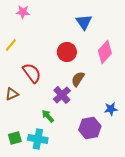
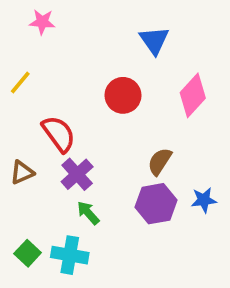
brown semicircle: (78, 79) -> (160, 161), moved
purple cross: (62, 95) -> (77, 174), moved
purple hexagon: (90, 128) -> (156, 204), moved
green square: (15, 138) -> (28, 253), turned -32

